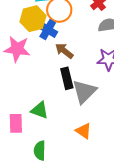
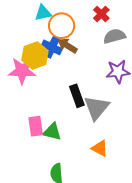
yellow hexagon: (33, 19) -> (35, 55), moved
brown arrow: (64, 51) -> (67, 46), moved
pink rectangle: (16, 123) -> (36, 126), moved

